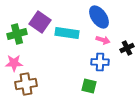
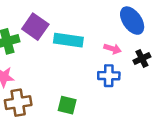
blue ellipse: (99, 17) -> (132, 21), moved
green square: (89, 86) -> (67, 105), moved

